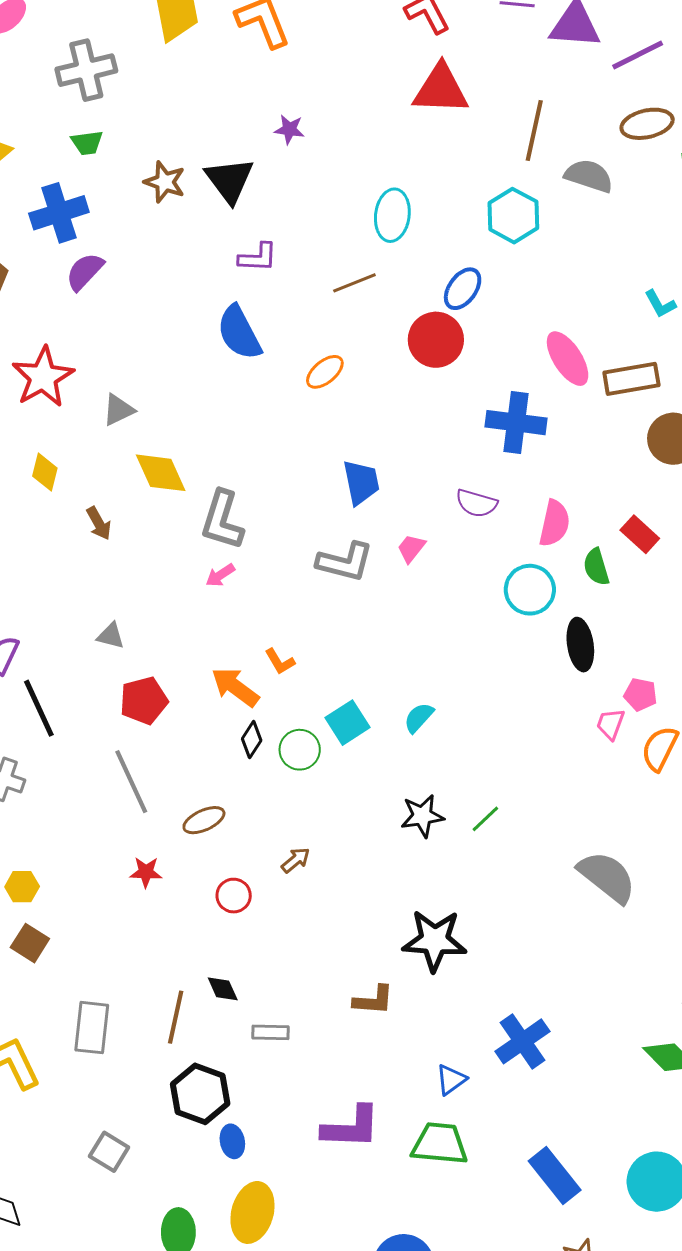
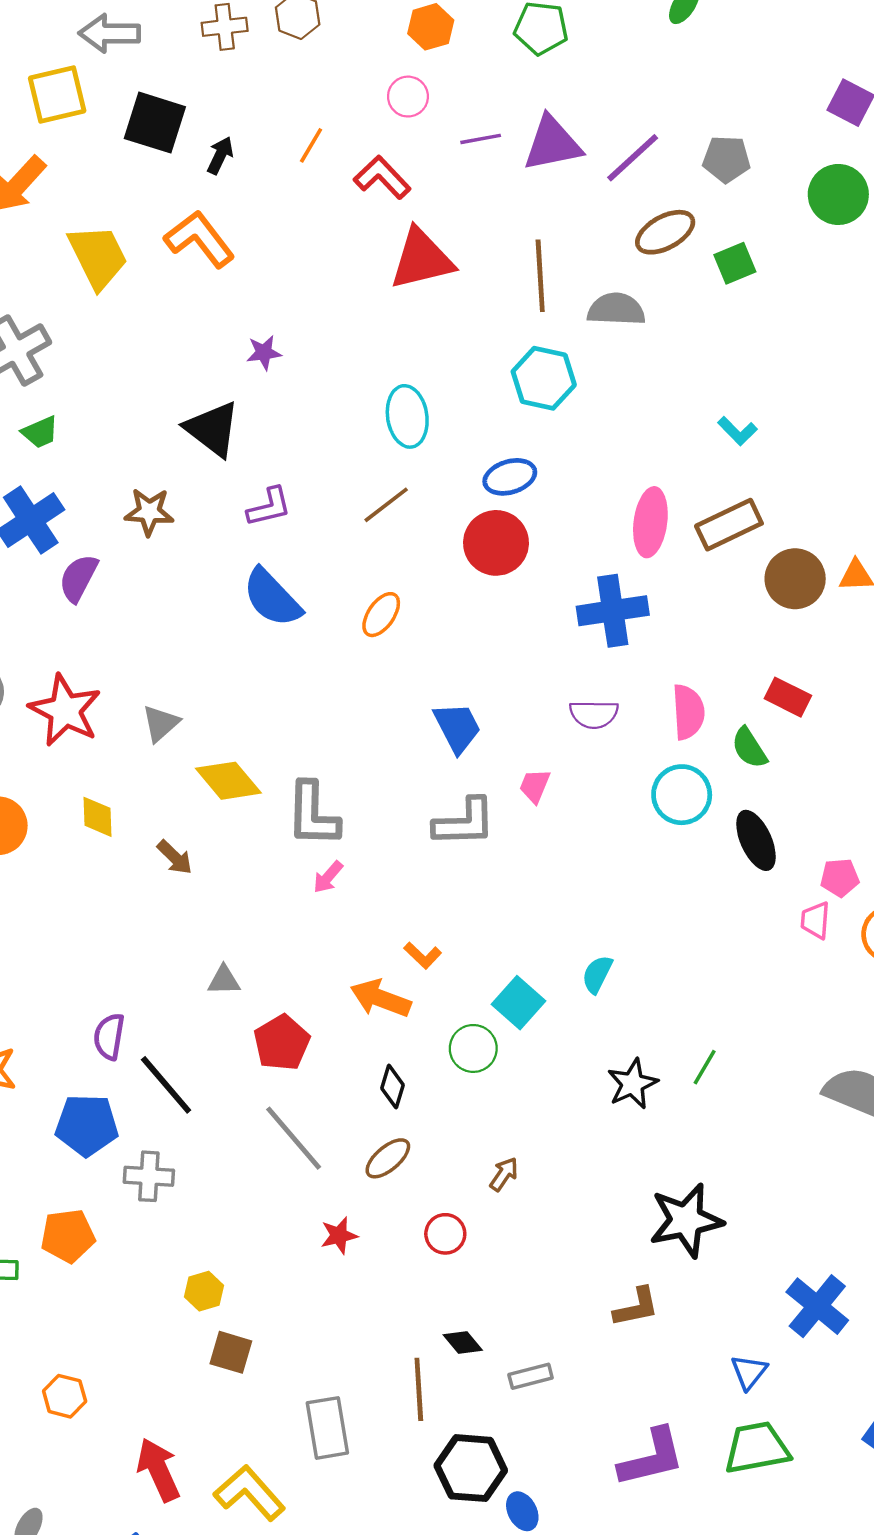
brown star: (165, 182) -> (149, 512), moved
blue ellipse: (463, 289) -> (510, 477), turned 54
pink ellipse: (568, 359) -> (650, 522), turned 56
black diamond: (252, 740) -> (392, 1087), moved

